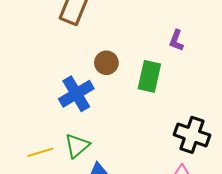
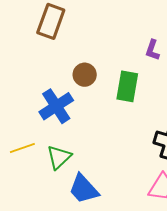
yellow line: (40, 152) -> (22, 148), moved

